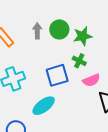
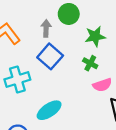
green circle: (59, 29) -> (69, 14), moved
blue square: (57, 75) -> (50, 56), moved, turned -35

